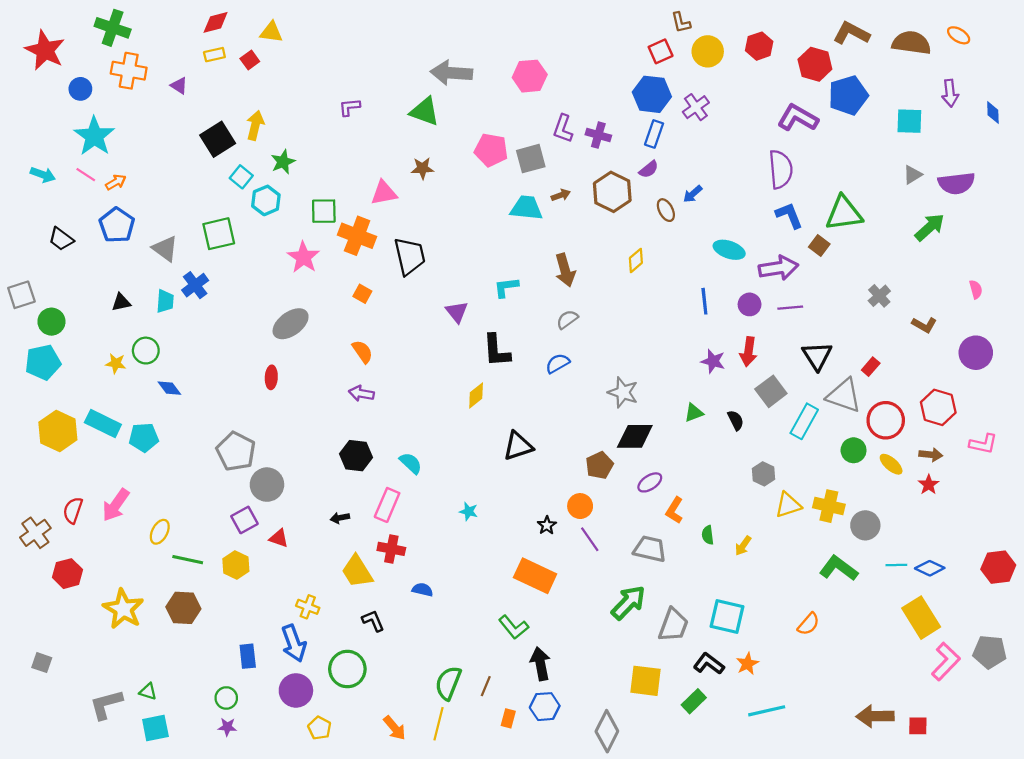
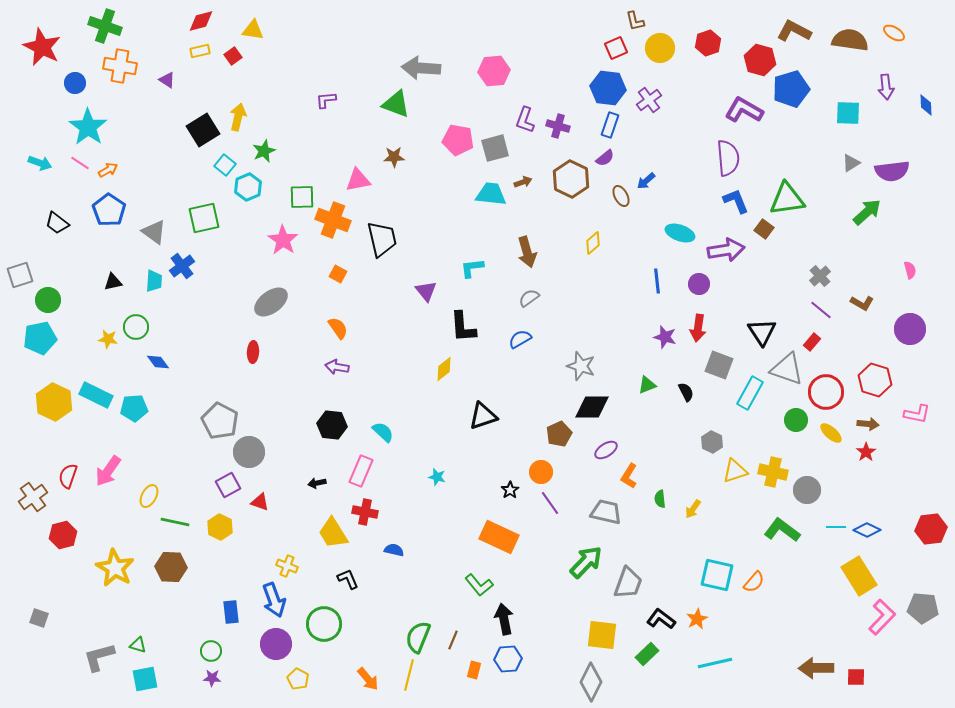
purple line: (790, 308) -> (821, 310), moved, turned 45
gray square: (771, 391) -> (719, 365), turned -32
cyan square: (727, 616) -> (717, 575), moved
gray diamond: (607, 731) -> (591, 682), moved

